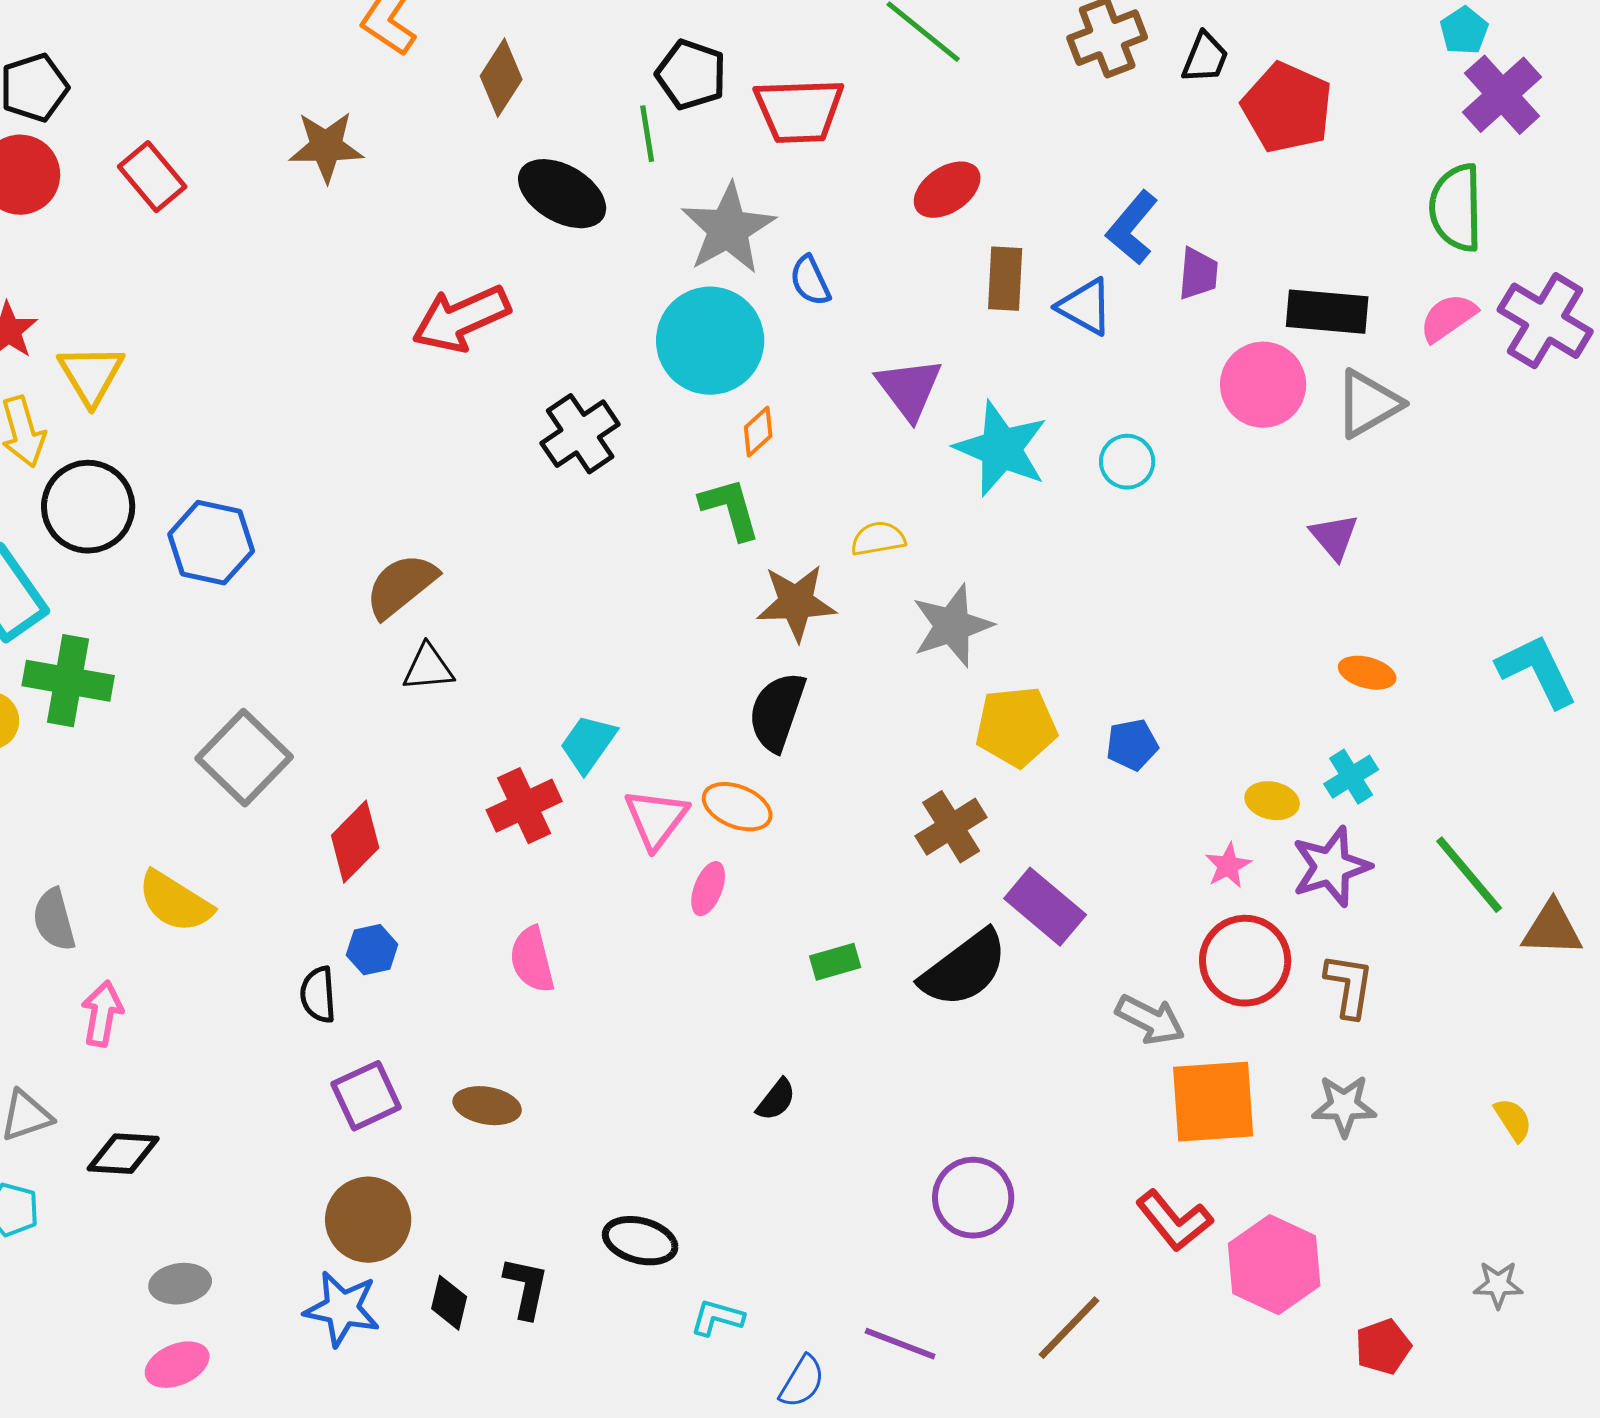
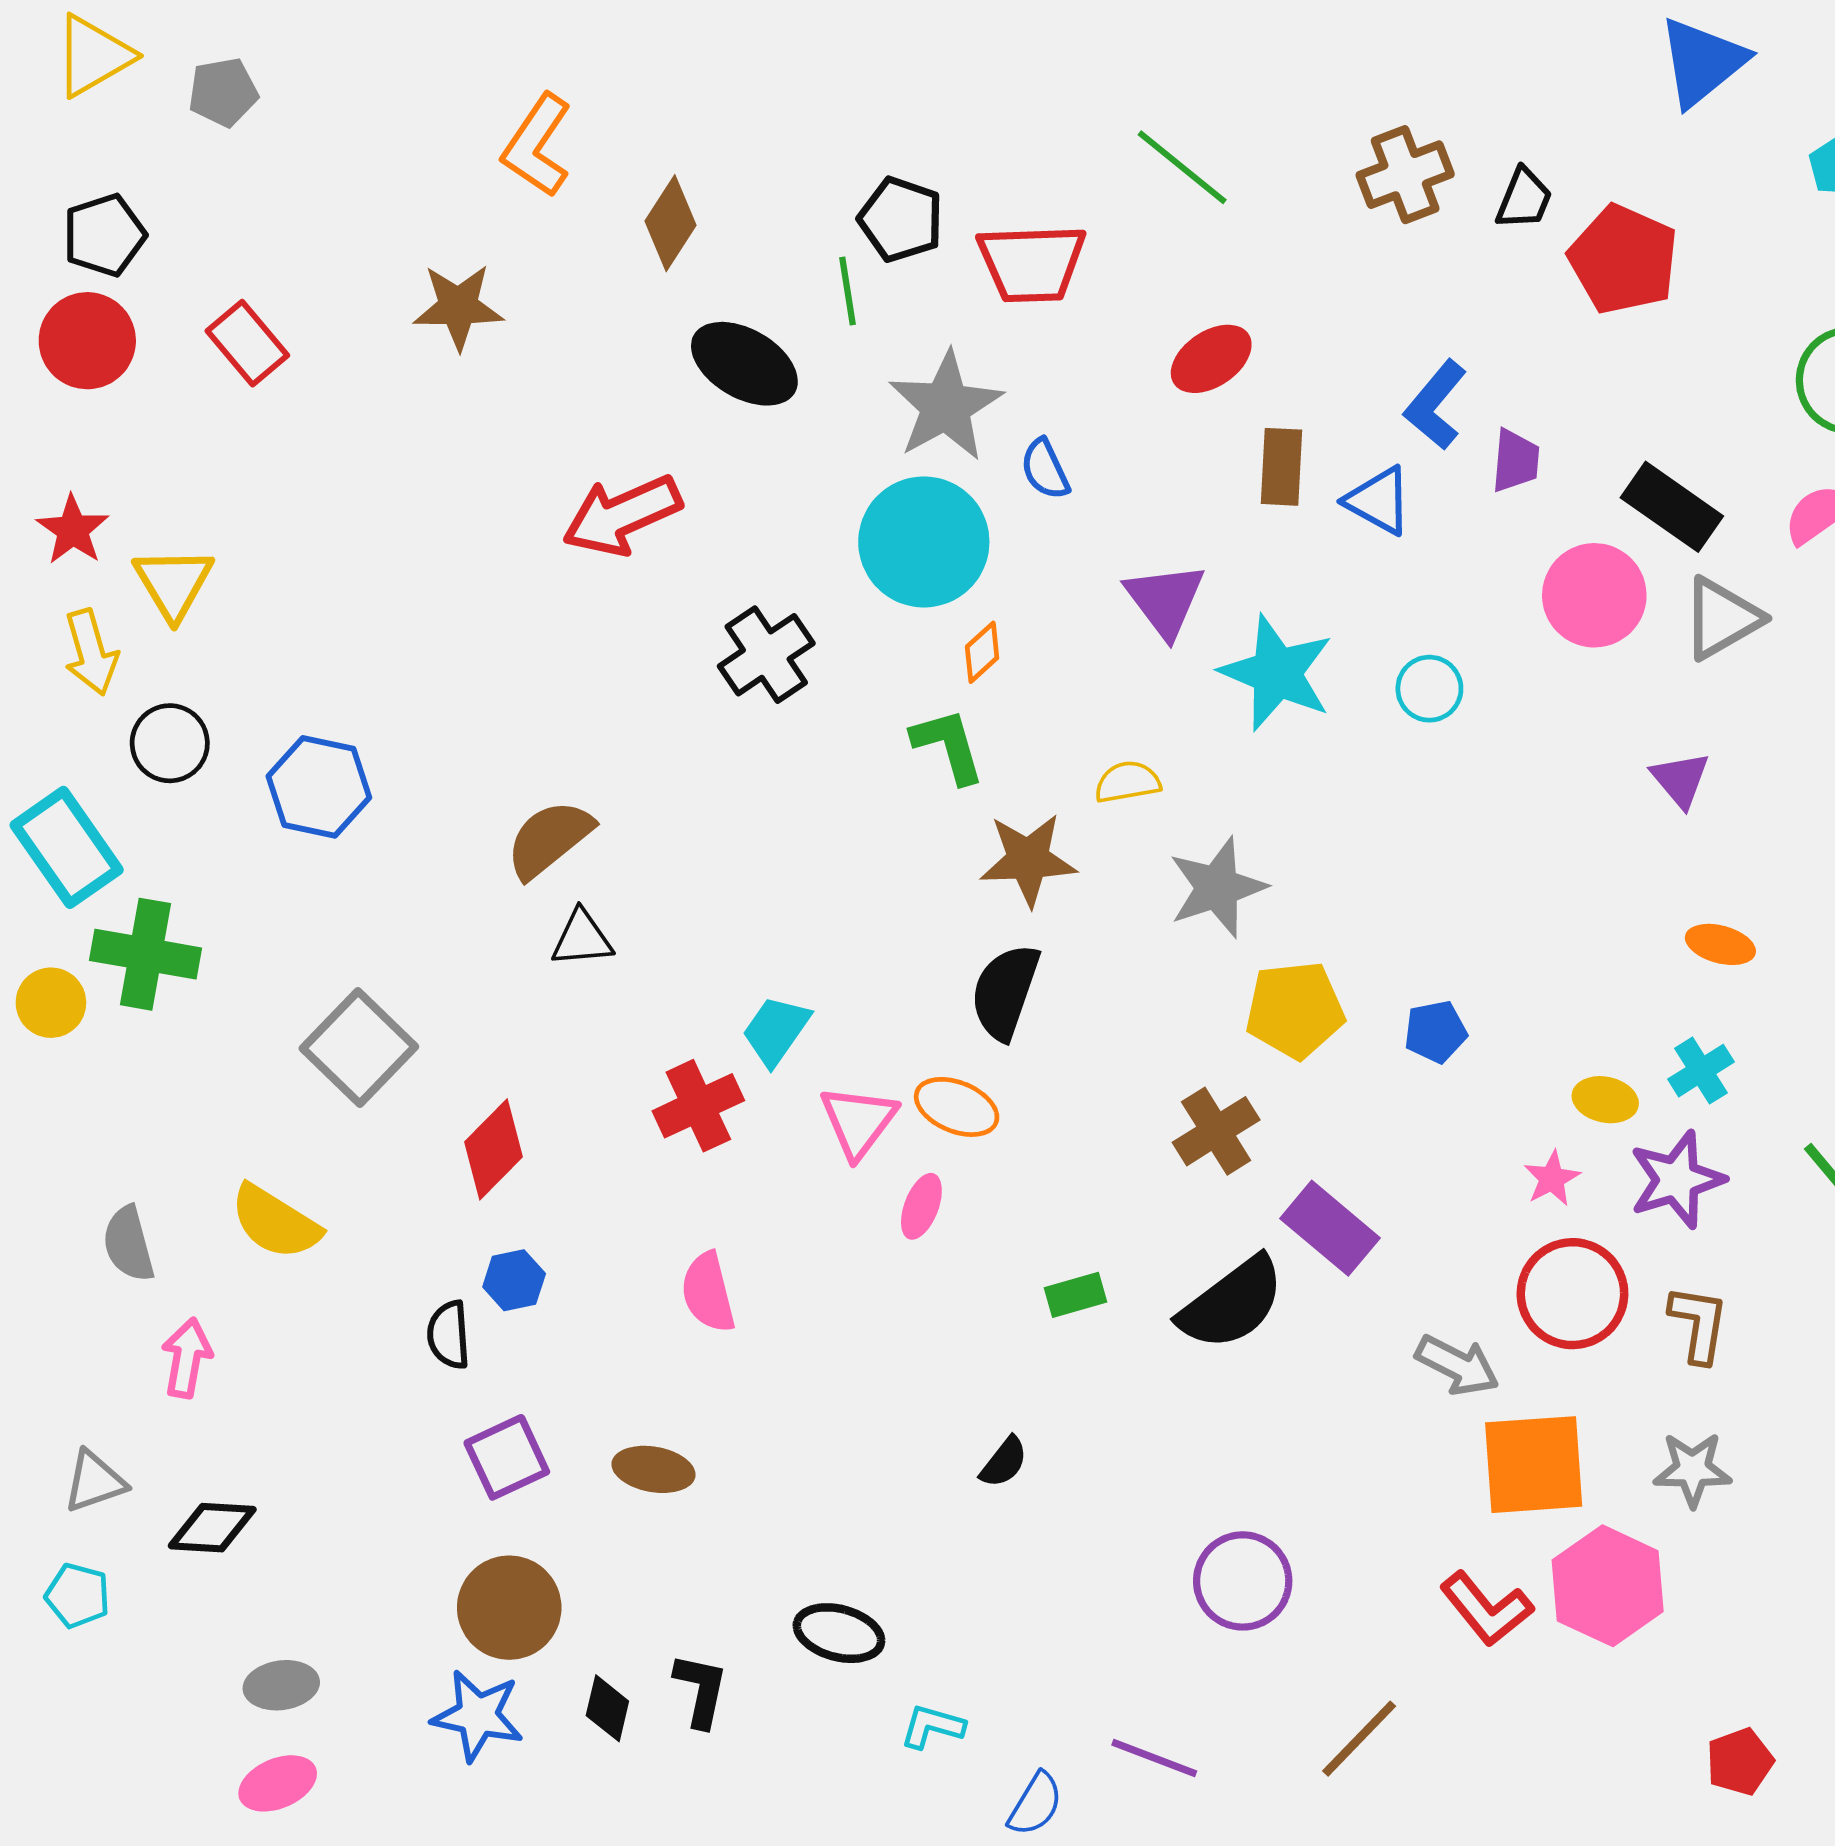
black rectangle: (1327, 312) -> (1672, 507), turned 30
black circle: (88, 507) -> (170, 743), size x0.7
pink hexagon: (1274, 1265) -> (1608, 1586), moved

